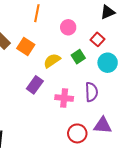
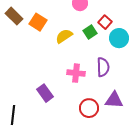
red square: (97, 39) -> (105, 22), moved
purple rectangle: (35, 85) -> (45, 93), moved, turned -72

